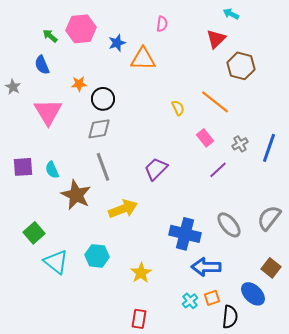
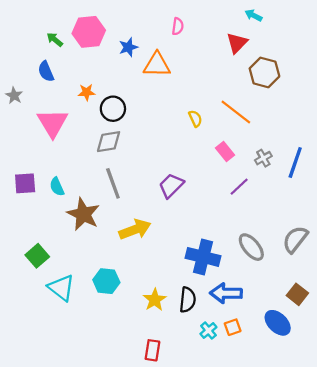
black semicircle: (230, 317) -> (188, 300), moved

